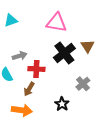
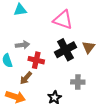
gray cross: (83, 84) -> (78, 82), turned 32

